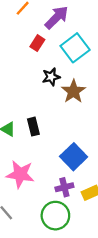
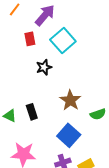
red rectangle: (37, 43) -> (30, 39), turned -40
brown star: (74, 91) -> (70, 100), moved

